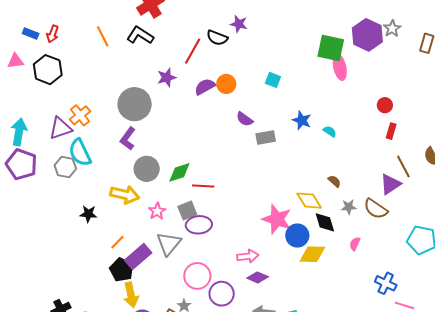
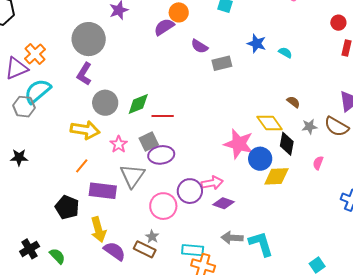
purple semicircle: (205, 87) -> (164, 27), moved
cyan semicircle: (80, 153) -> (38, 91), turned 80
black star: (88, 214) -> (19, 157), moved
black diamond: (325, 222) -> (287, 144), turned 30
orange line: (118, 242) -> (82, 166), moved
purple rectangle: (138, 256) -> (103, 191), turned 52
black pentagon: (122, 270) -> (67, 207), moved
purple circle: (222, 294) -> (190, 191), moved

